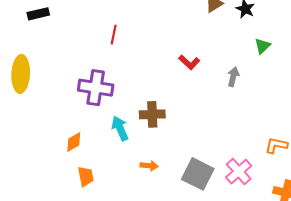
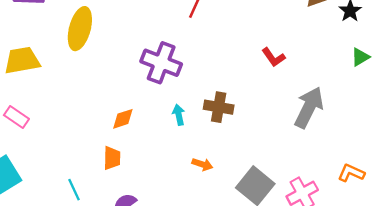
gray arrow: (233, 77) -> (309, 108), moved, size x1.8
cyan arrow: (120, 128) -> (179, 115), size x0.7
orange trapezoid: (86, 176) -> (112, 158), moved

